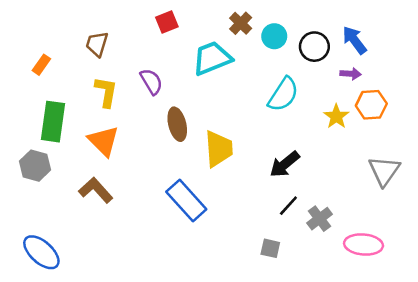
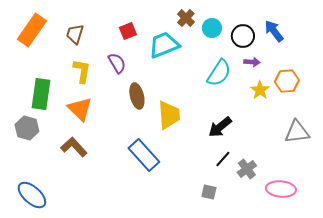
red square: (167, 22) -> (128, 31), moved
orange rectangle: (41, 65) -> (32, 30), moved, size x2.0
purple arrow: (351, 74) -> (252, 62), moved
gray triangle: (384, 171) -> (297, 132), turned 48

